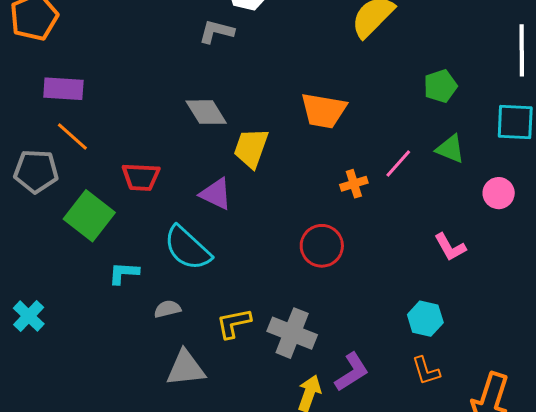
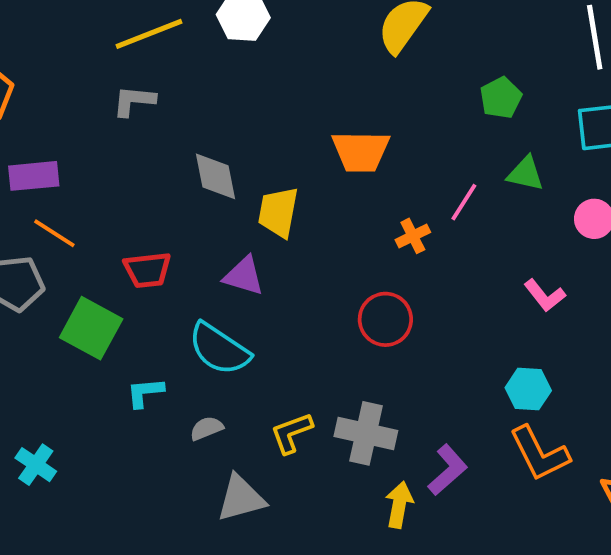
gray L-shape: (216, 32) -> (134, 101), moved
gray diamond: (206, 112) -> (215, 176), turned 30
orange L-shape: (426, 371) -> (539, 454), size x1.6

